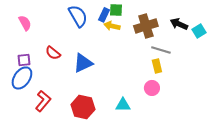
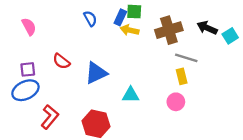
blue semicircle: (78, 16) -> (90, 19), size x0.6
blue ellipse: (22, 78) -> (25, 90), turned 30
cyan triangle: (123, 105) -> (131, 95), moved

